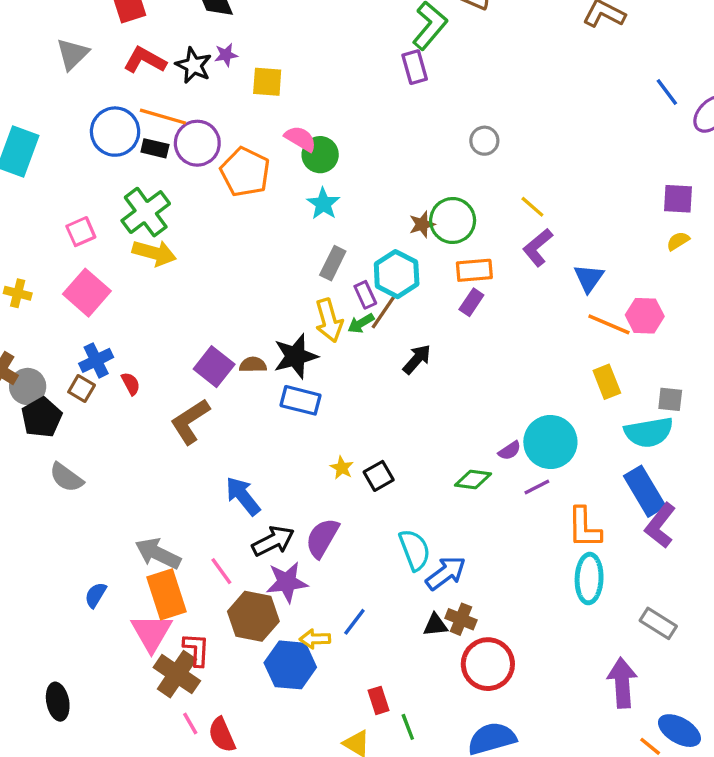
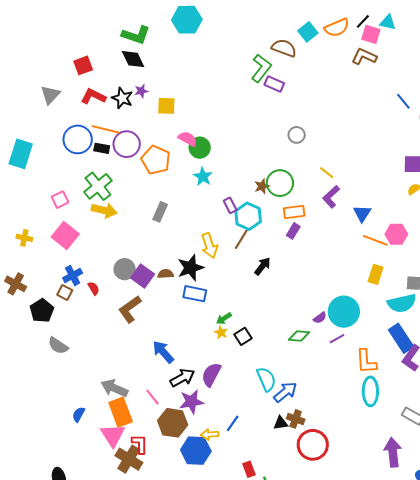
purple rectangle: (415, 67) -> (274, 84), moved, turned -48
gray rectangle: (333, 263) -> (160, 212), moved
purple rectangle: (365, 295) -> (230, 205), moved
green arrow: (361, 323) -> (224, 318), moved
yellow rectangle: (607, 382) -> (376, 274), turned 42
gray circle: (28, 386) -> (125, 269), moved

